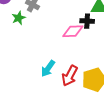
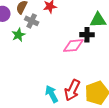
cyan arrow: (48, 69) -> (52, 94), moved, turned 120

